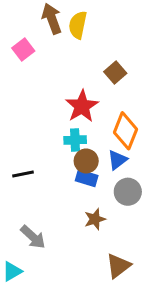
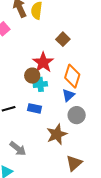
brown circle: (86, 161) -> (32, 76), moved
blue rectangle: (87, 178) -> (35, 108), moved
brown star: (95, 219) -> (57, 134), size x1.5

